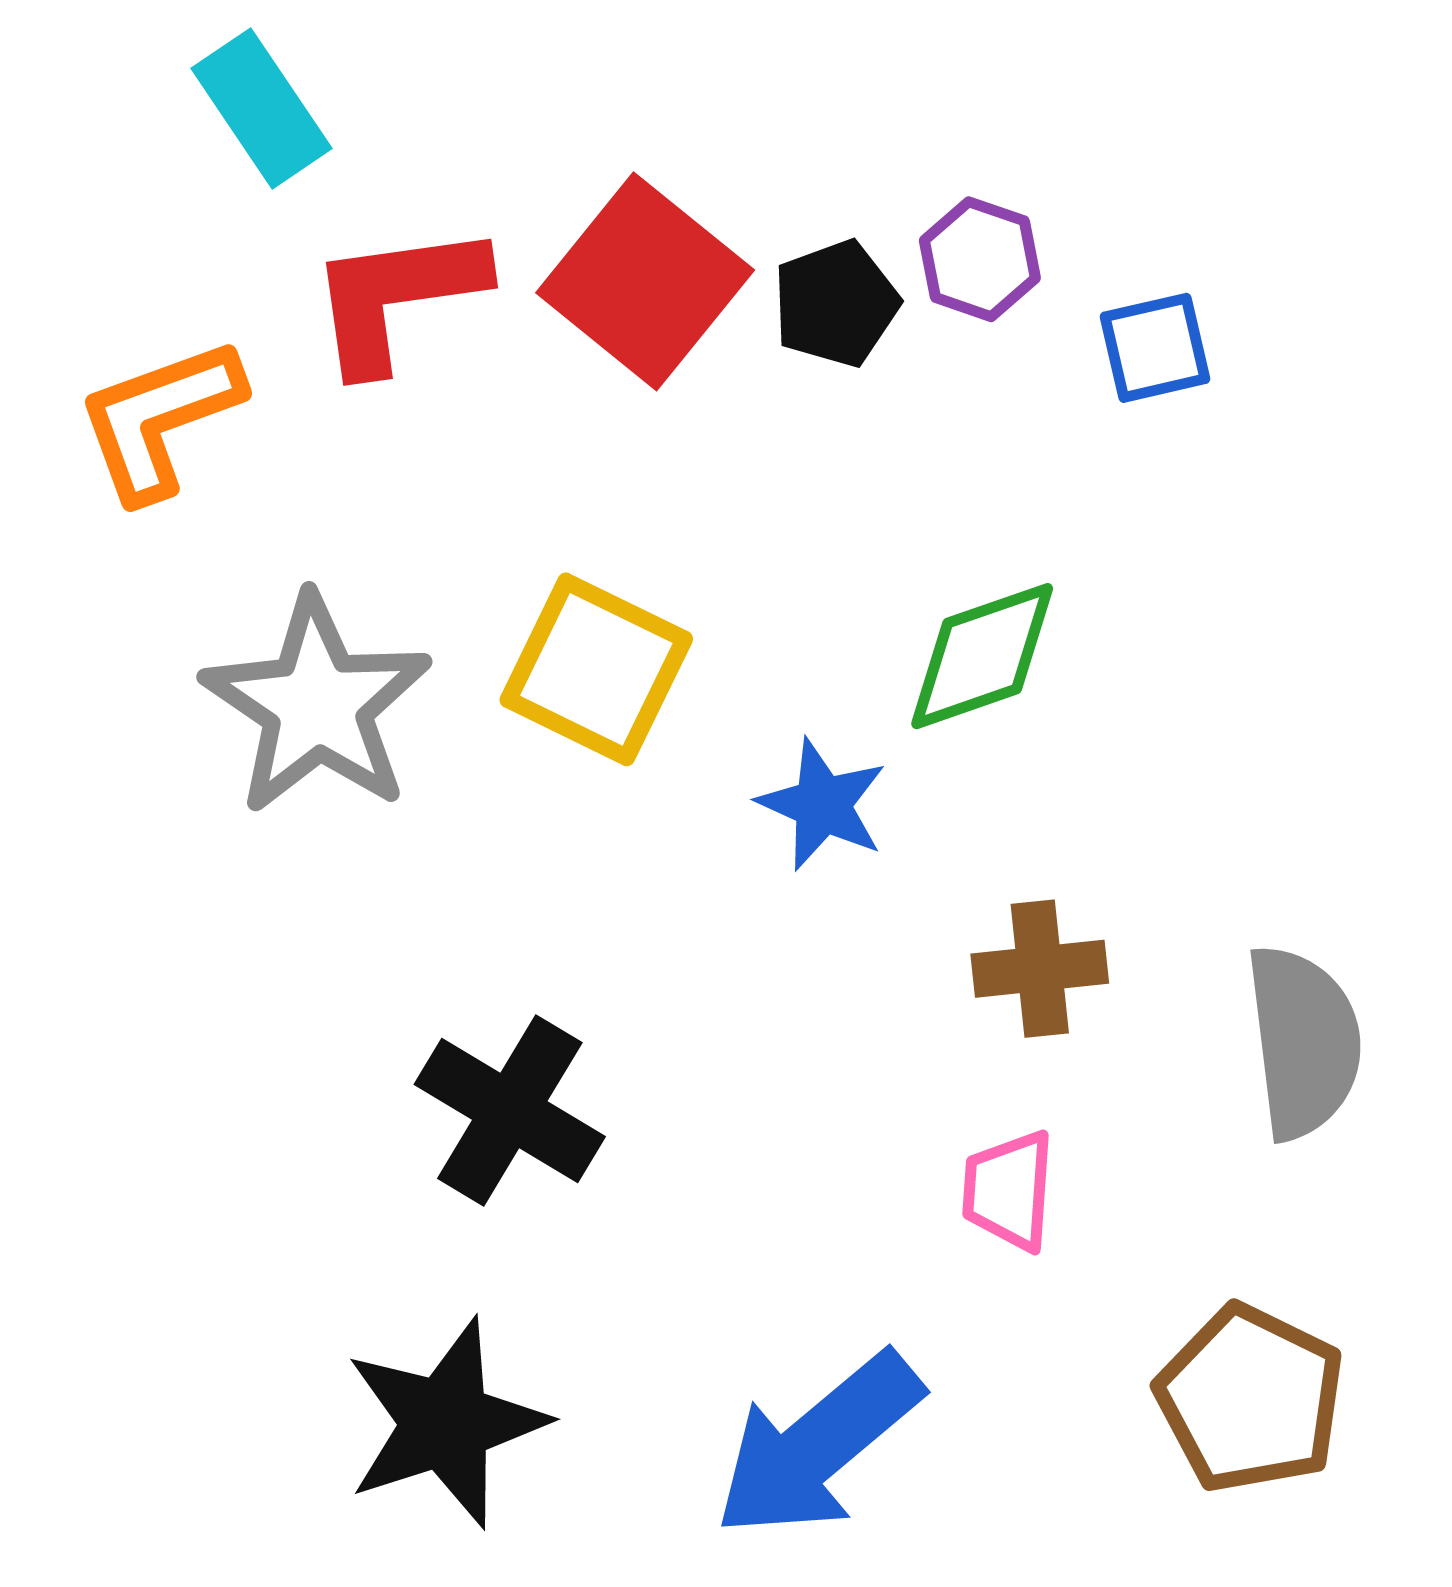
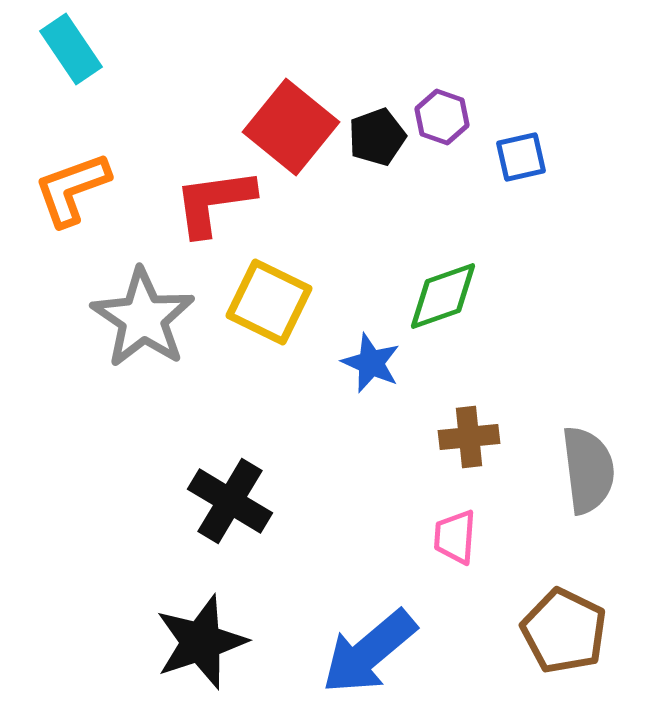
cyan rectangle: (262, 108) -> (71, 49), moved
red L-shape: (397, 297) -> (214, 202), moved

